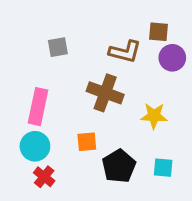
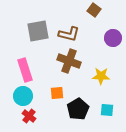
brown square: (159, 32) -> (94, 10), moved, turned 32
gray square: (58, 47) -> (38, 31), size x1.6
brown L-shape: (125, 52) -> (69, 34), moved
pink rectangle: (38, 107) -> (25, 70), turned -30

